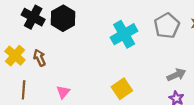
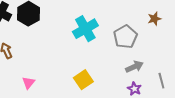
gray pentagon: (167, 26) -> (125, 37), moved

